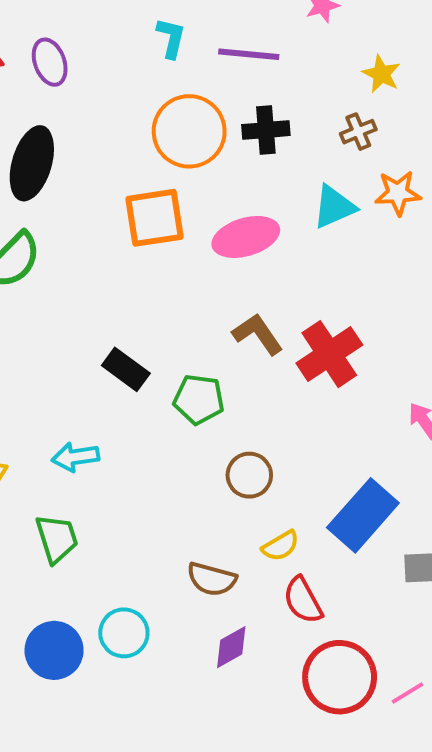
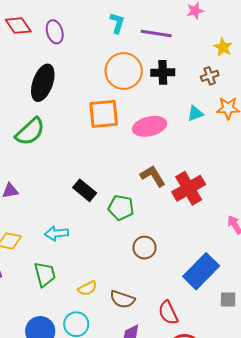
cyan triangle: (334, 207) -> (195, 113), size x0.7
yellow semicircle: (281, 546) -> (87, 288), moved

